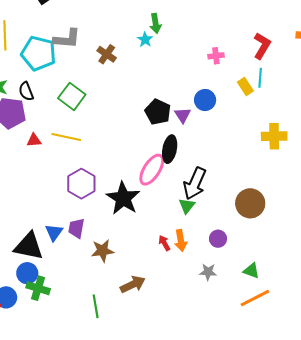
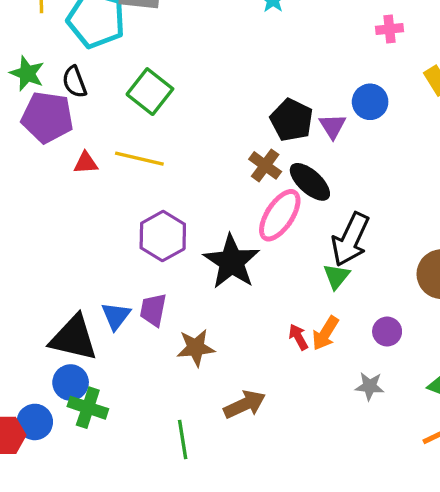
brown cross: (107, 54) -> (265, 165), moved
black ellipse: (170, 149) -> (310, 182), turned -60
orange arrow: (181, 240) -> (325, 333), turned 40

